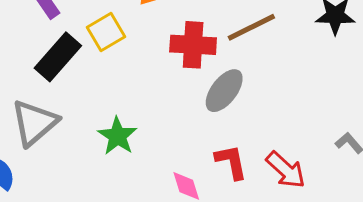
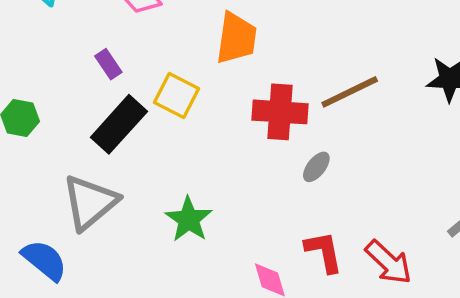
yellow square: (106, 32) -> (176, 95), turned -33
gray ellipse: (224, 91) -> (316, 167), size x0.6

